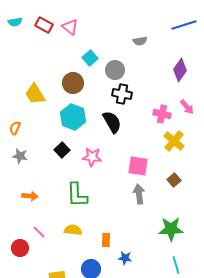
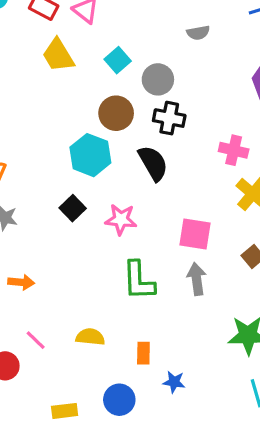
brown circle: (73, 83) -> (116, 113), moved
yellow trapezoid: (35, 94) -> (58, 55), moved
green L-shape: (77, 195) -> (139, 281), moved

